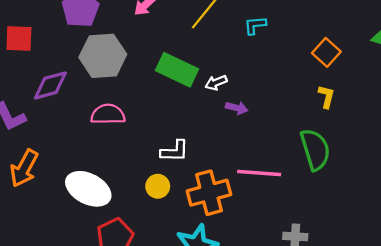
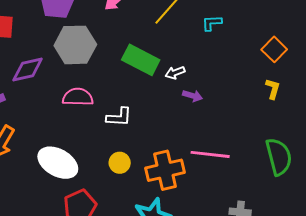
green semicircle: (315, 150) -> (279, 157), moved
white L-shape: (175, 151) -> (119, 117), moved

